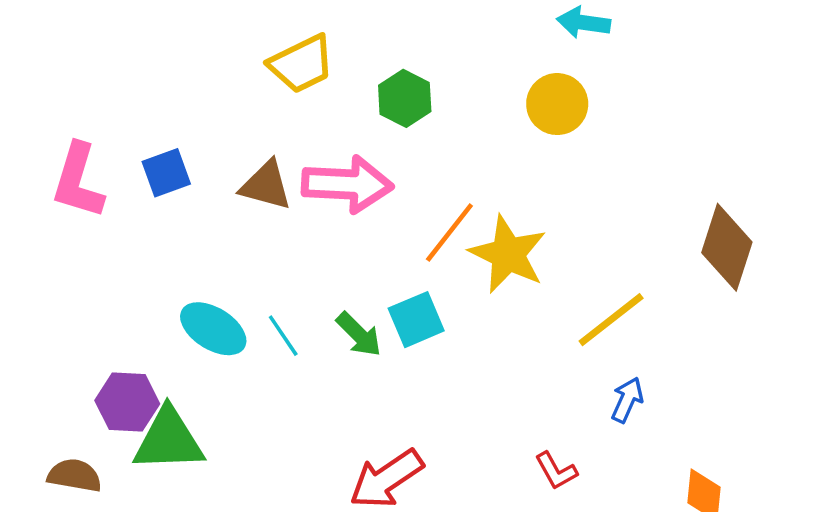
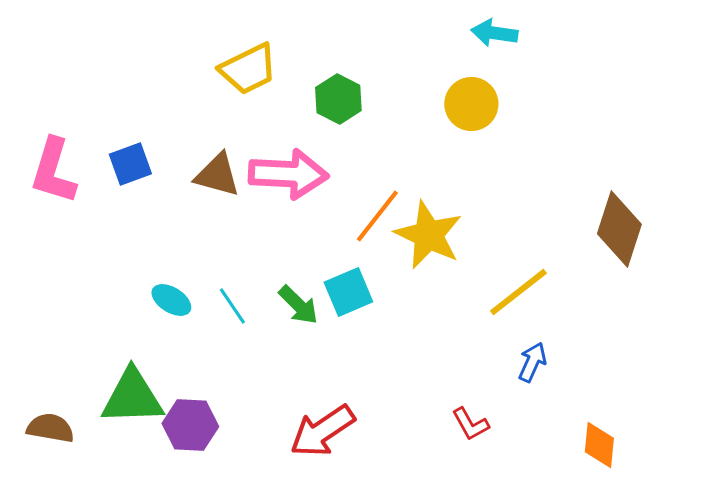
cyan ellipse: (213, 329) -> (171, 300), size x0.7
purple hexagon: (127, 402) -> (190, 425), moved

